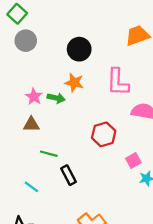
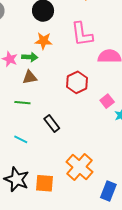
brown triangle: (31, 124) -> (30, 77), moved
green line: (49, 154) -> (22, 103), moved

